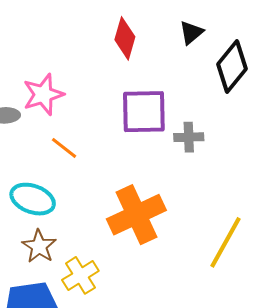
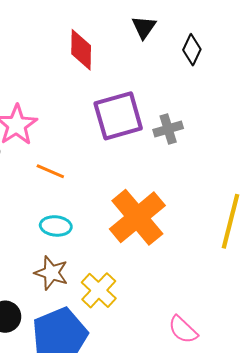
black diamond: (232, 66) -> (192, 50), size x0.6
cyan ellipse: (33, 199) -> (56, 226), moved, size x0.7

